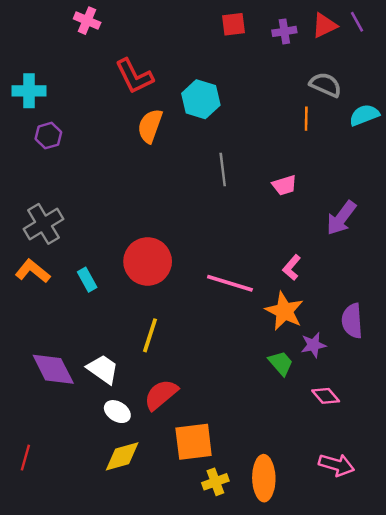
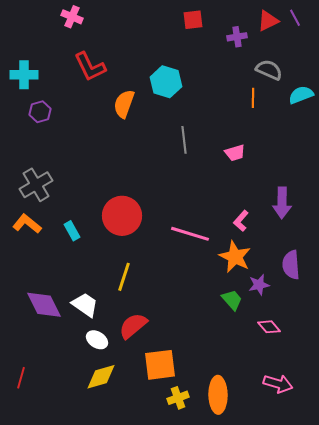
purple cross: (284, 31) -> (237, 37), moved
red L-shape: (134, 76) -> (90, 67), moved
purple arrow: (341, 218) -> (282, 203), moved, turned -36

